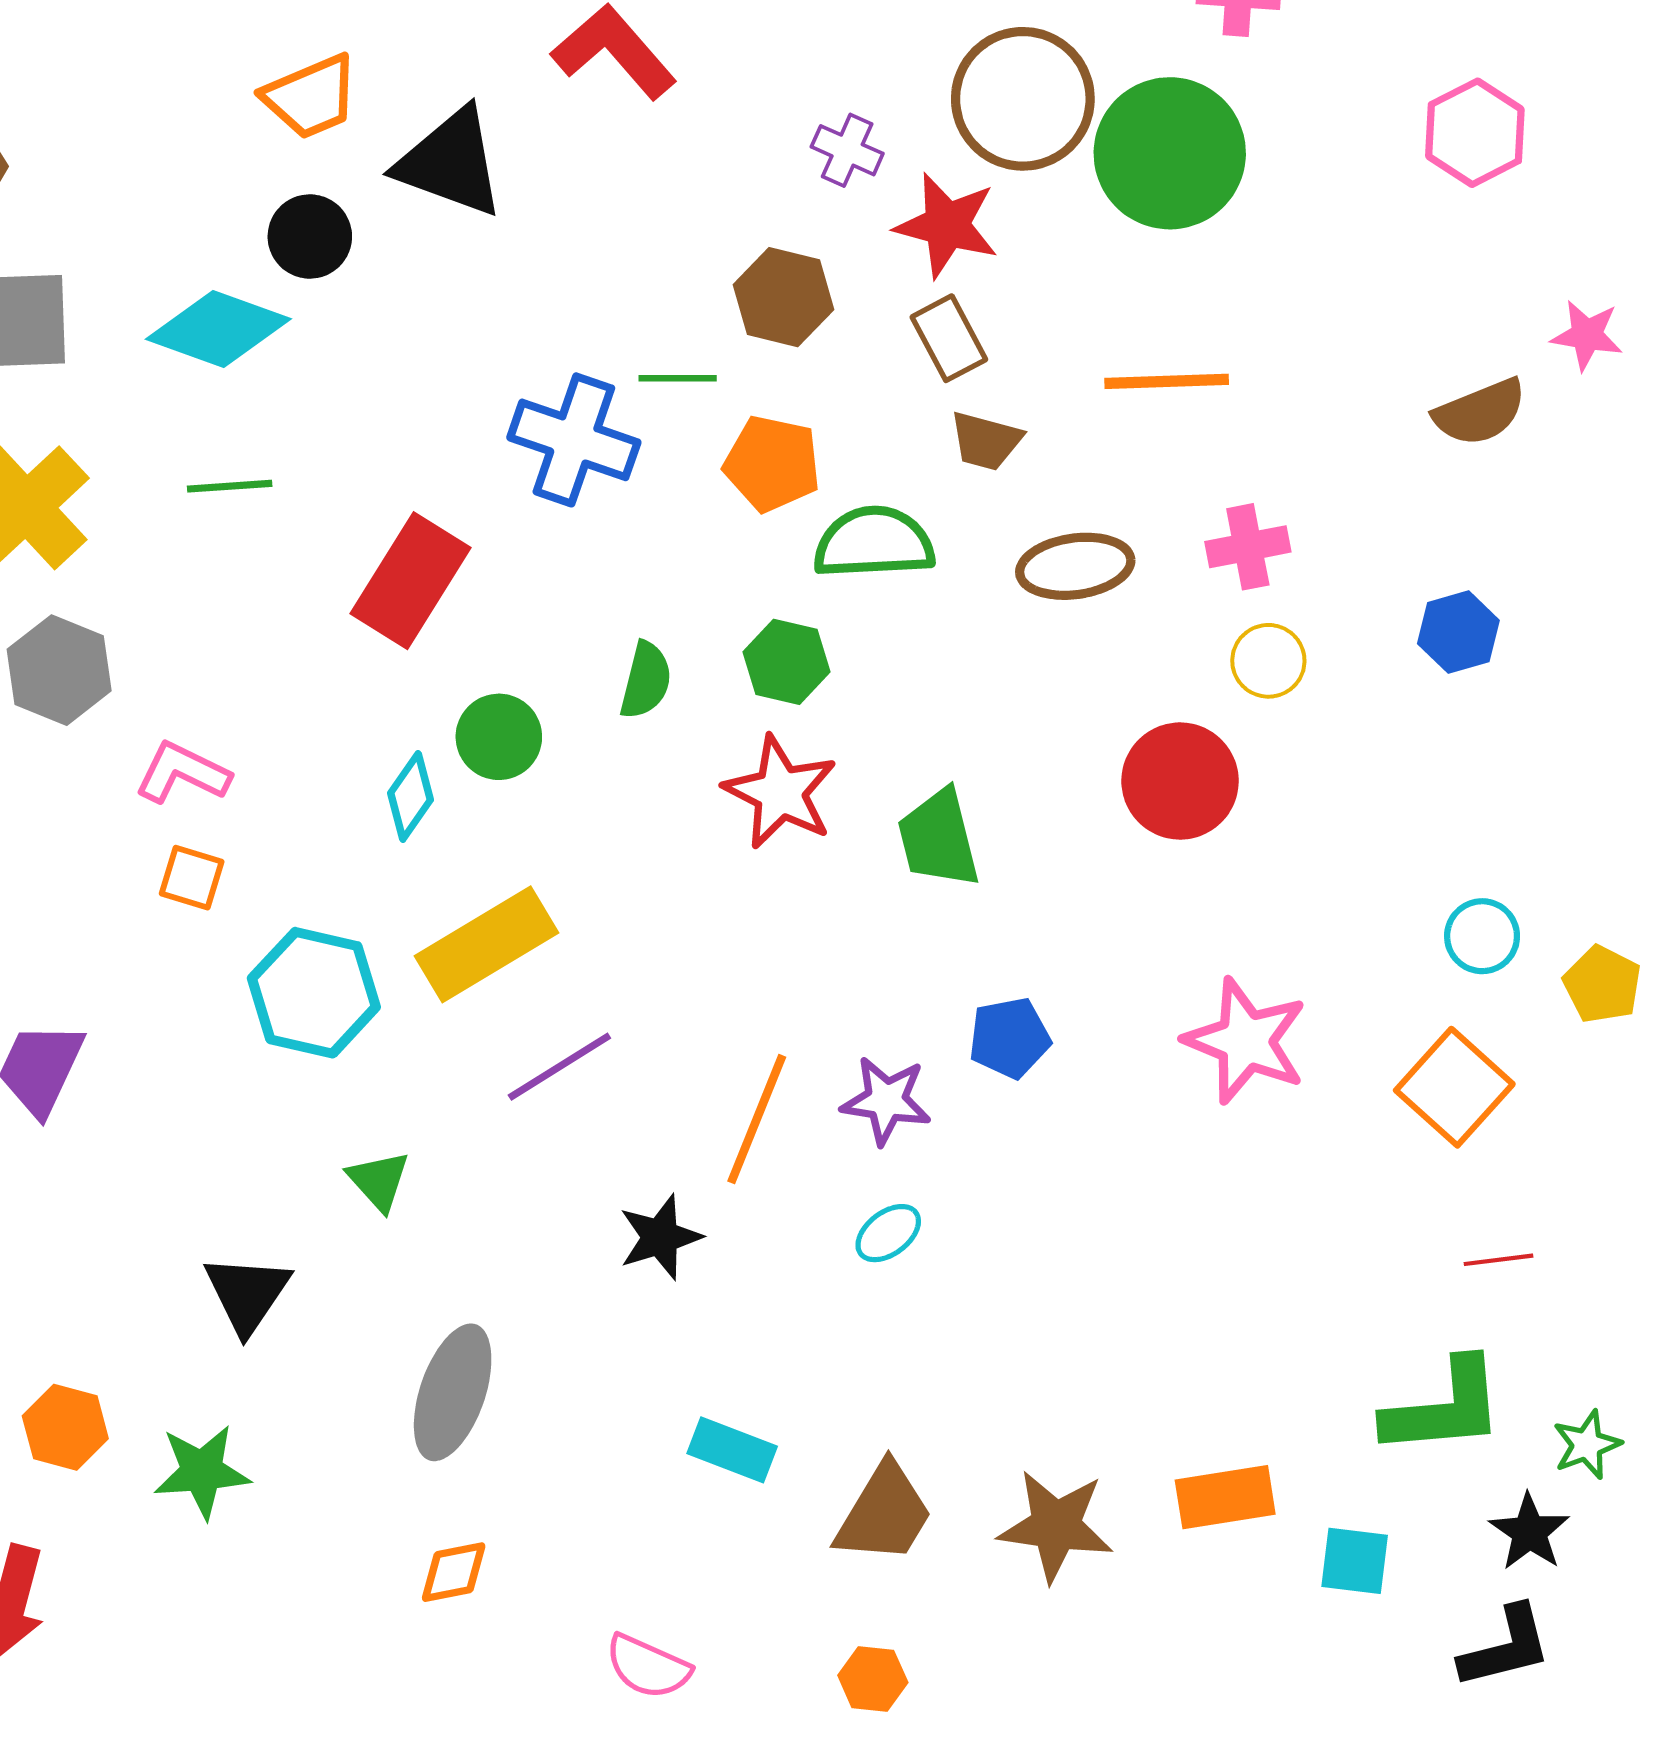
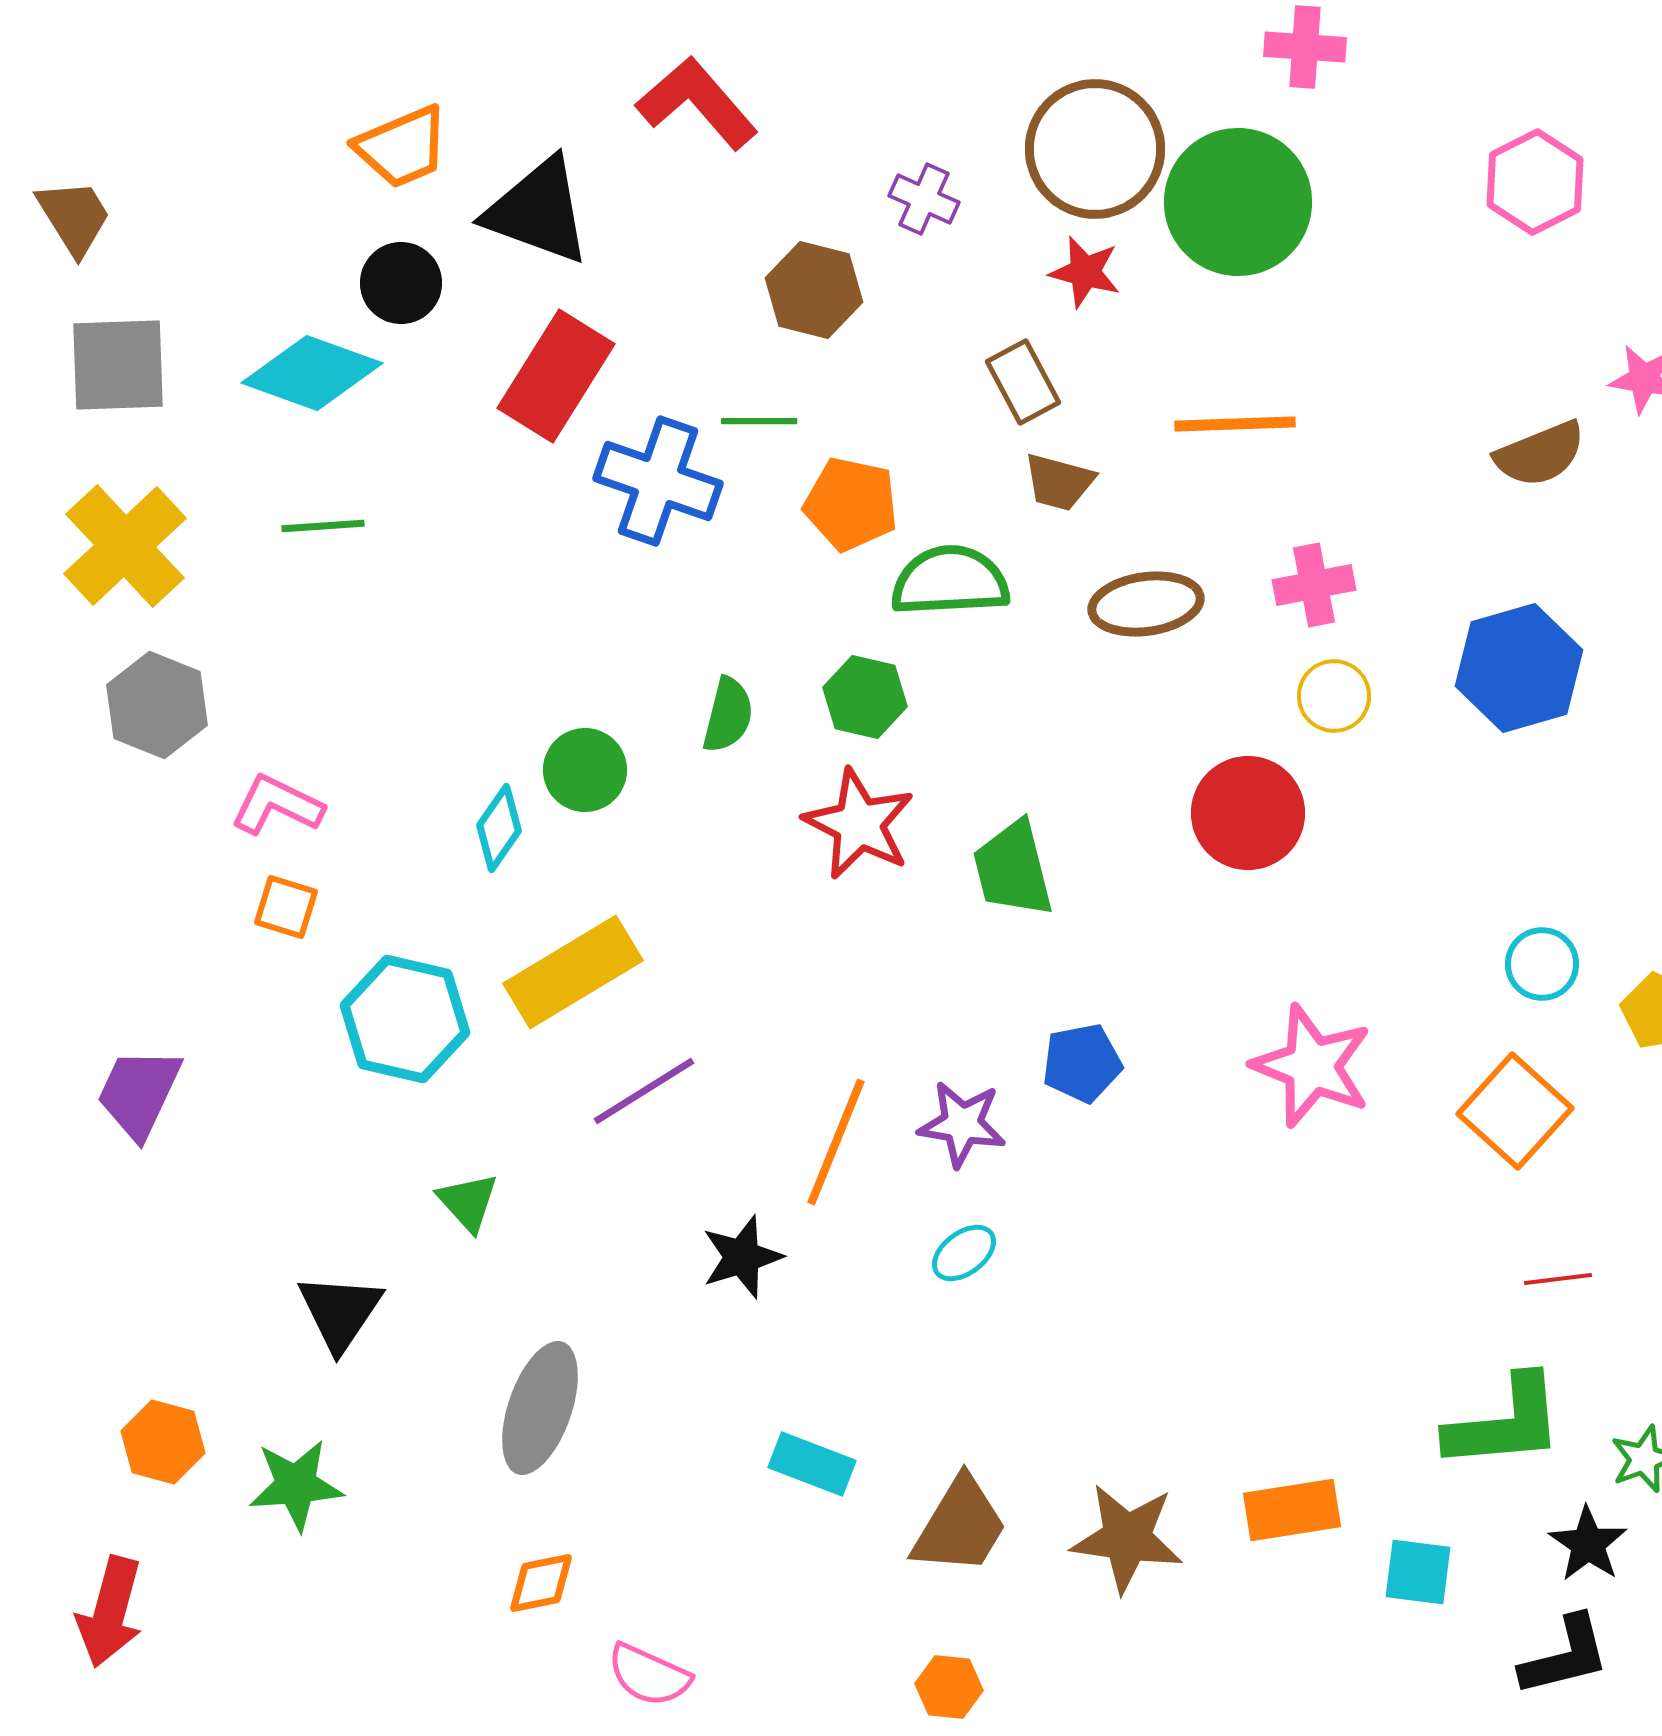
red star: (947, 225) -> (1085, 272), moved, size x0.7
brown hexagon: (783, 297) -> (814, 290), moved
red rectangle: (410, 581) -> (556, 376), moved
blue hexagon: (1458, 632) -> (1519, 668), size x1.6
pink semicircle: (648, 1667) -> (649, 1675), moved

